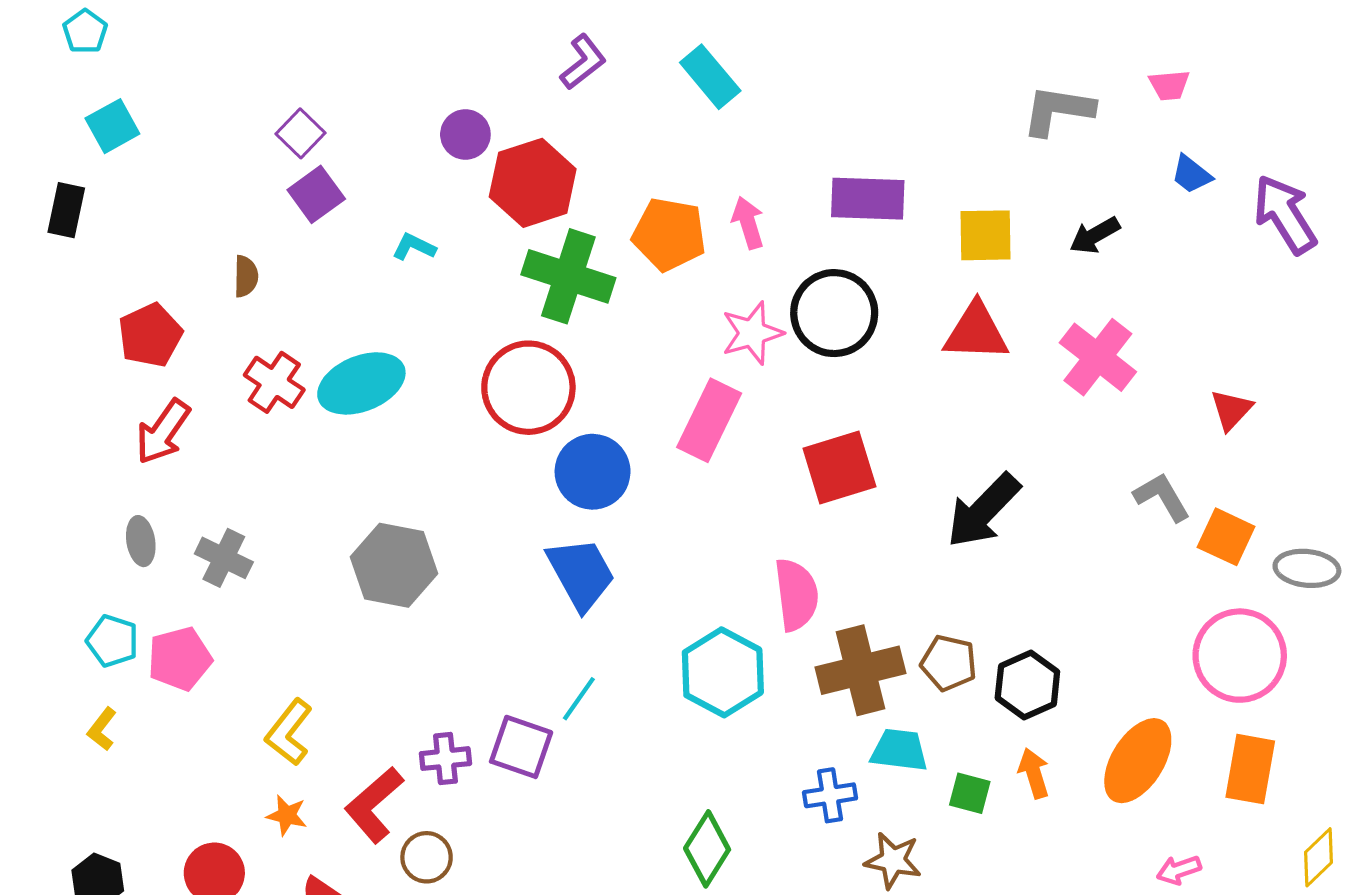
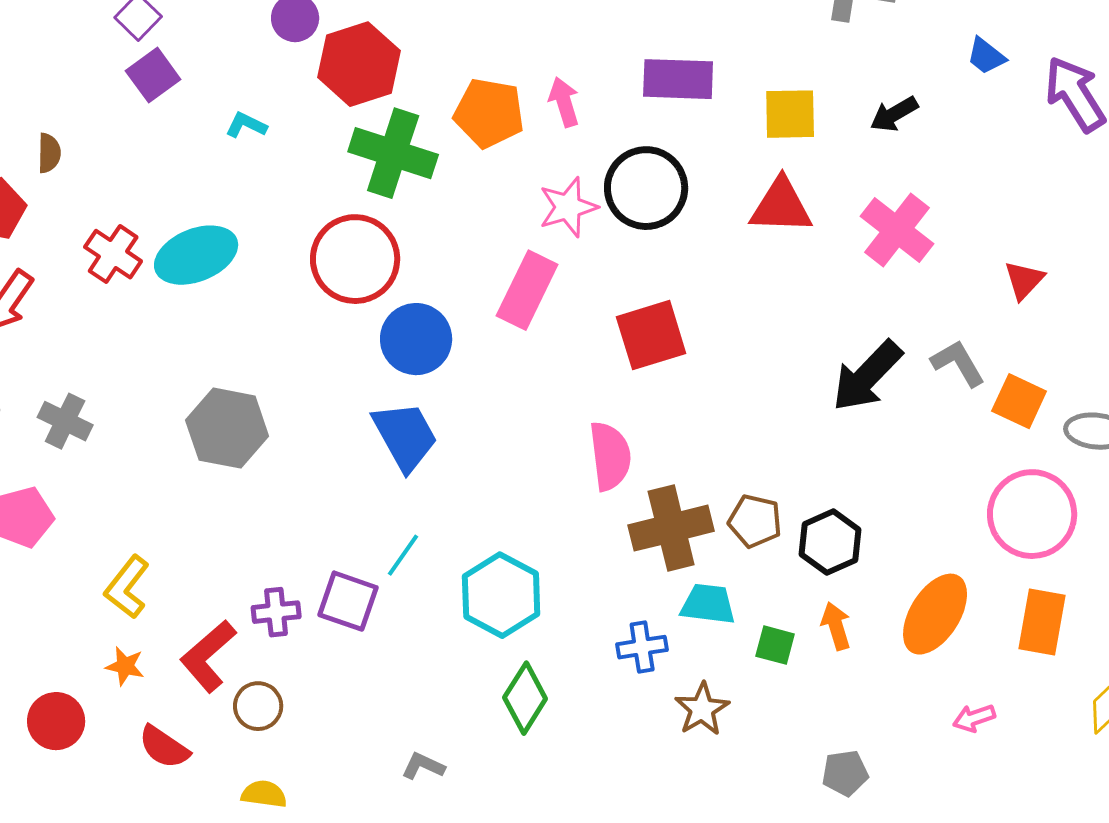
brown semicircle: (246, 276) -> (49, 153), moved
black arrow: (983, 511) -> (867, 376), moved
cyan hexagon: (723, 672) -> (501, 595), moved
brown star: (893, 860) -> (702, 709), turned 30

